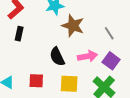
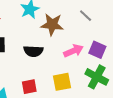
gray line: (109, 33) -> (86, 16), moved
black semicircle: (57, 57) -> (33, 51), moved, turned -48

